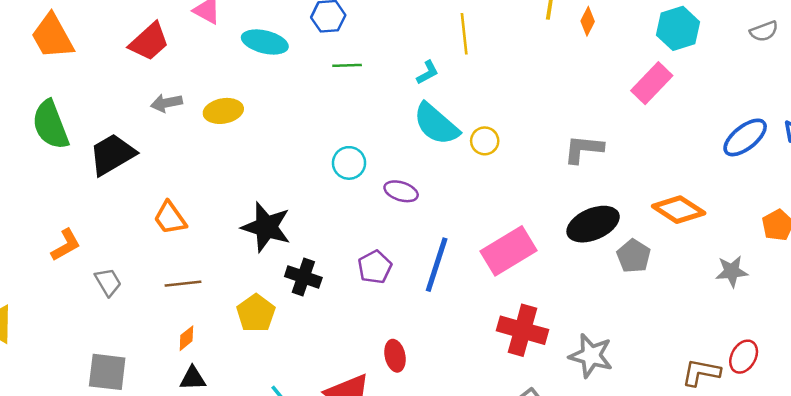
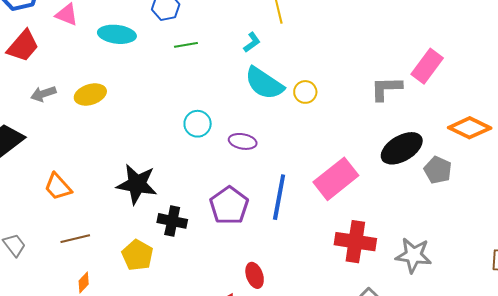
pink rectangle: (652, 83) -> (427, 66), moved
purple pentagon: (375, 267) -> (229, 206), size x1.4

